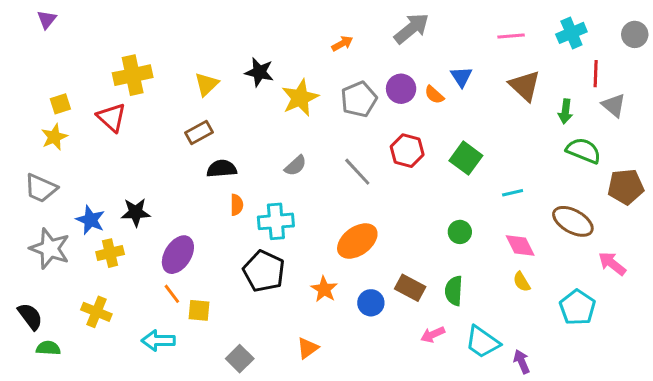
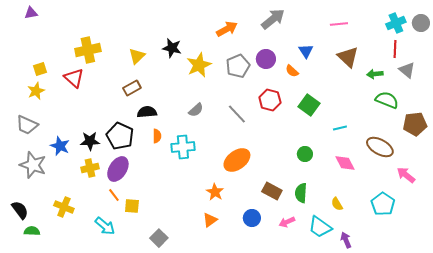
purple triangle: (47, 19) -> (31, 13), turned 40
cyan cross: (571, 33) -> (396, 23), moved
orange arrow: (342, 43) -> (227, 29), size x1.5
orange semicircle: (434, 95) -> (292, 71), moved
green arrow: (565, 111) -> (375, 74), turned 77
yellow cross: (110, 253) -> (90, 168), moved
black pentagon: (264, 271) -> (120, 136), moved
yellow semicircle: (522, 282) -> (337, 204), moved
blue circle: (371, 303) -> (252, 218), moved
cyan arrow: (158, 341) -> (105, 226), turned -140
orange triangle: (308, 348) -> (210, 220), moved

